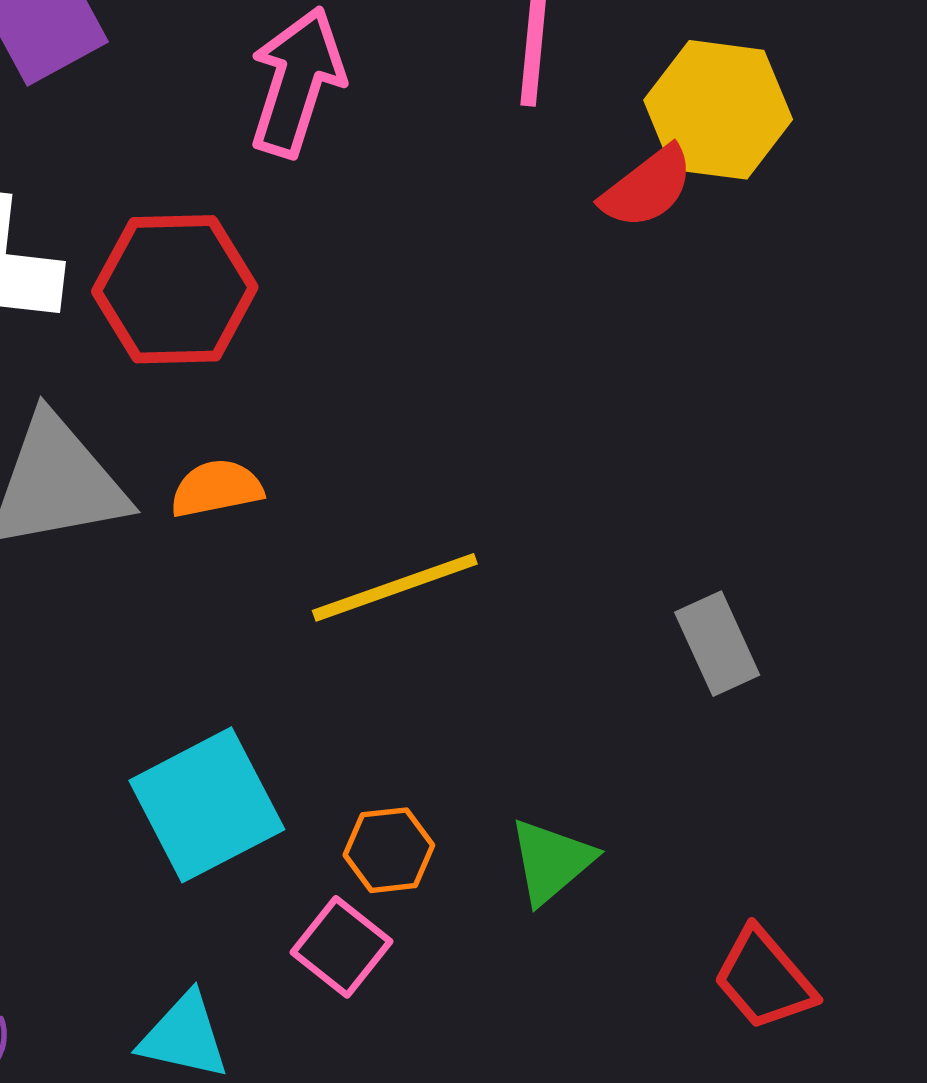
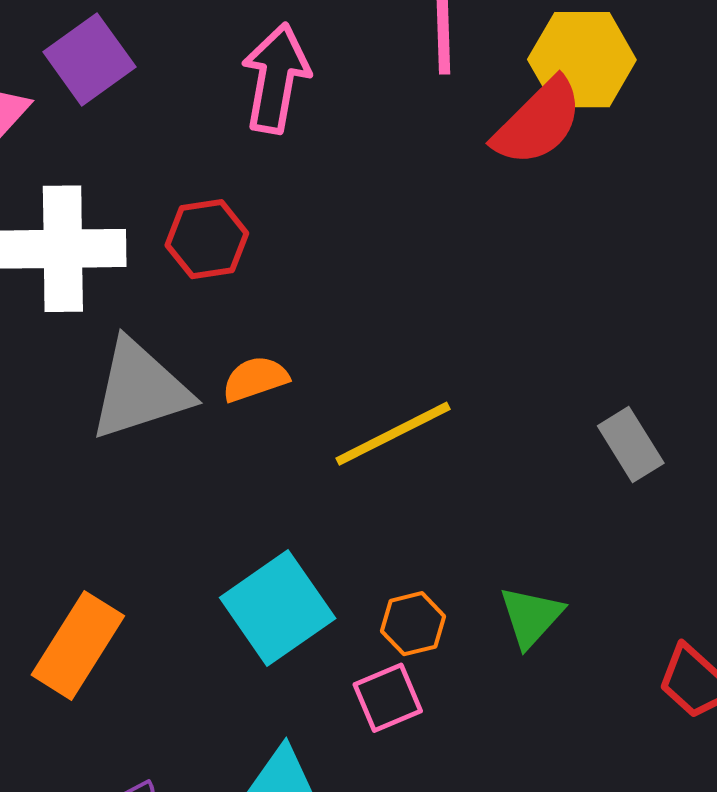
red semicircle: (647, 187) -> (538, 122), size x1.4
red hexagon: (175, 289) -> (207, 239), size x0.7
pink square: (342, 947) -> (388, 698), turned 36

